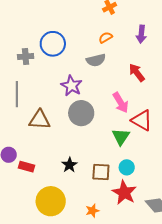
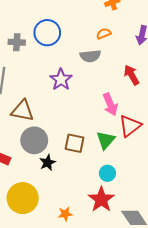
gray circle: (81, 113) -> (34, 140), moved
red triangle: (142, 120) -> (130, 126), turned 45
brown square: (101, 172) -> (74, 143), moved

